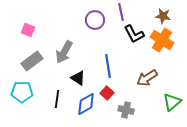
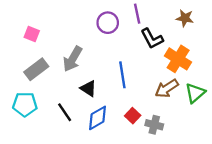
orange cross: (162, 40) -> (178, 59), moved
red square: (107, 93) -> (133, 116), moved
black line: (57, 99) -> (65, 112), turned -42
green triangle: (172, 102) -> (195, 93), moved
gray cross: (126, 110) -> (154, 125), moved

